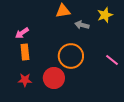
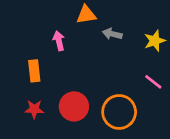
yellow star: (105, 15) -> (155, 41), moved
pink arrow: (22, 33) -> (59, 41), moved, turned 112
orange circle: (71, 56) -> (119, 112), moved

